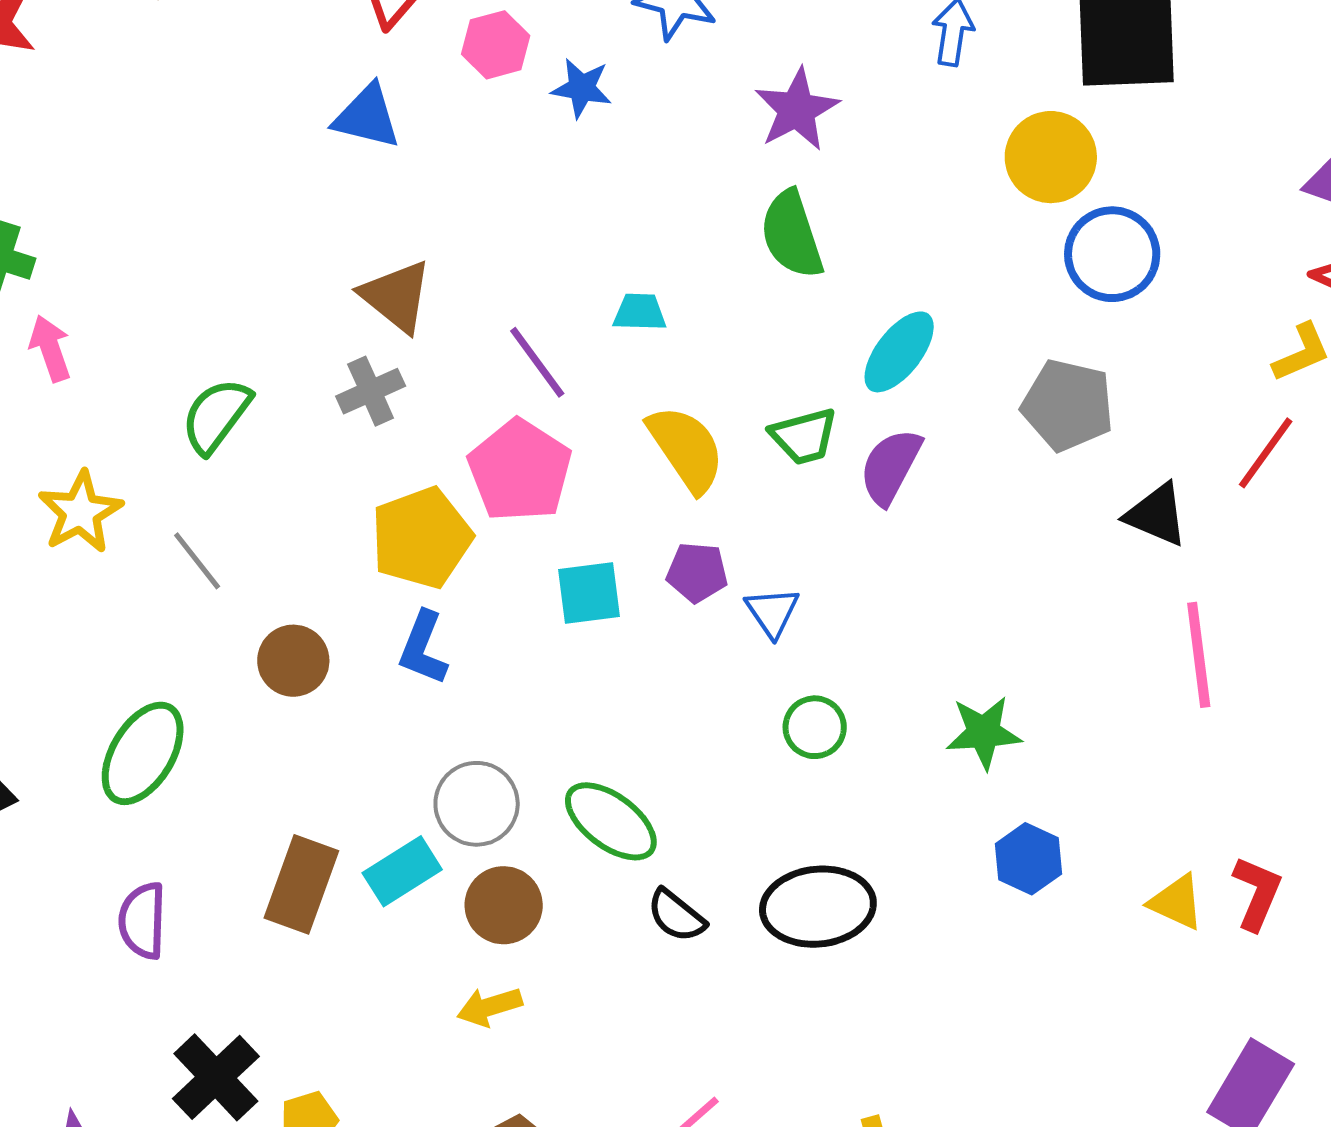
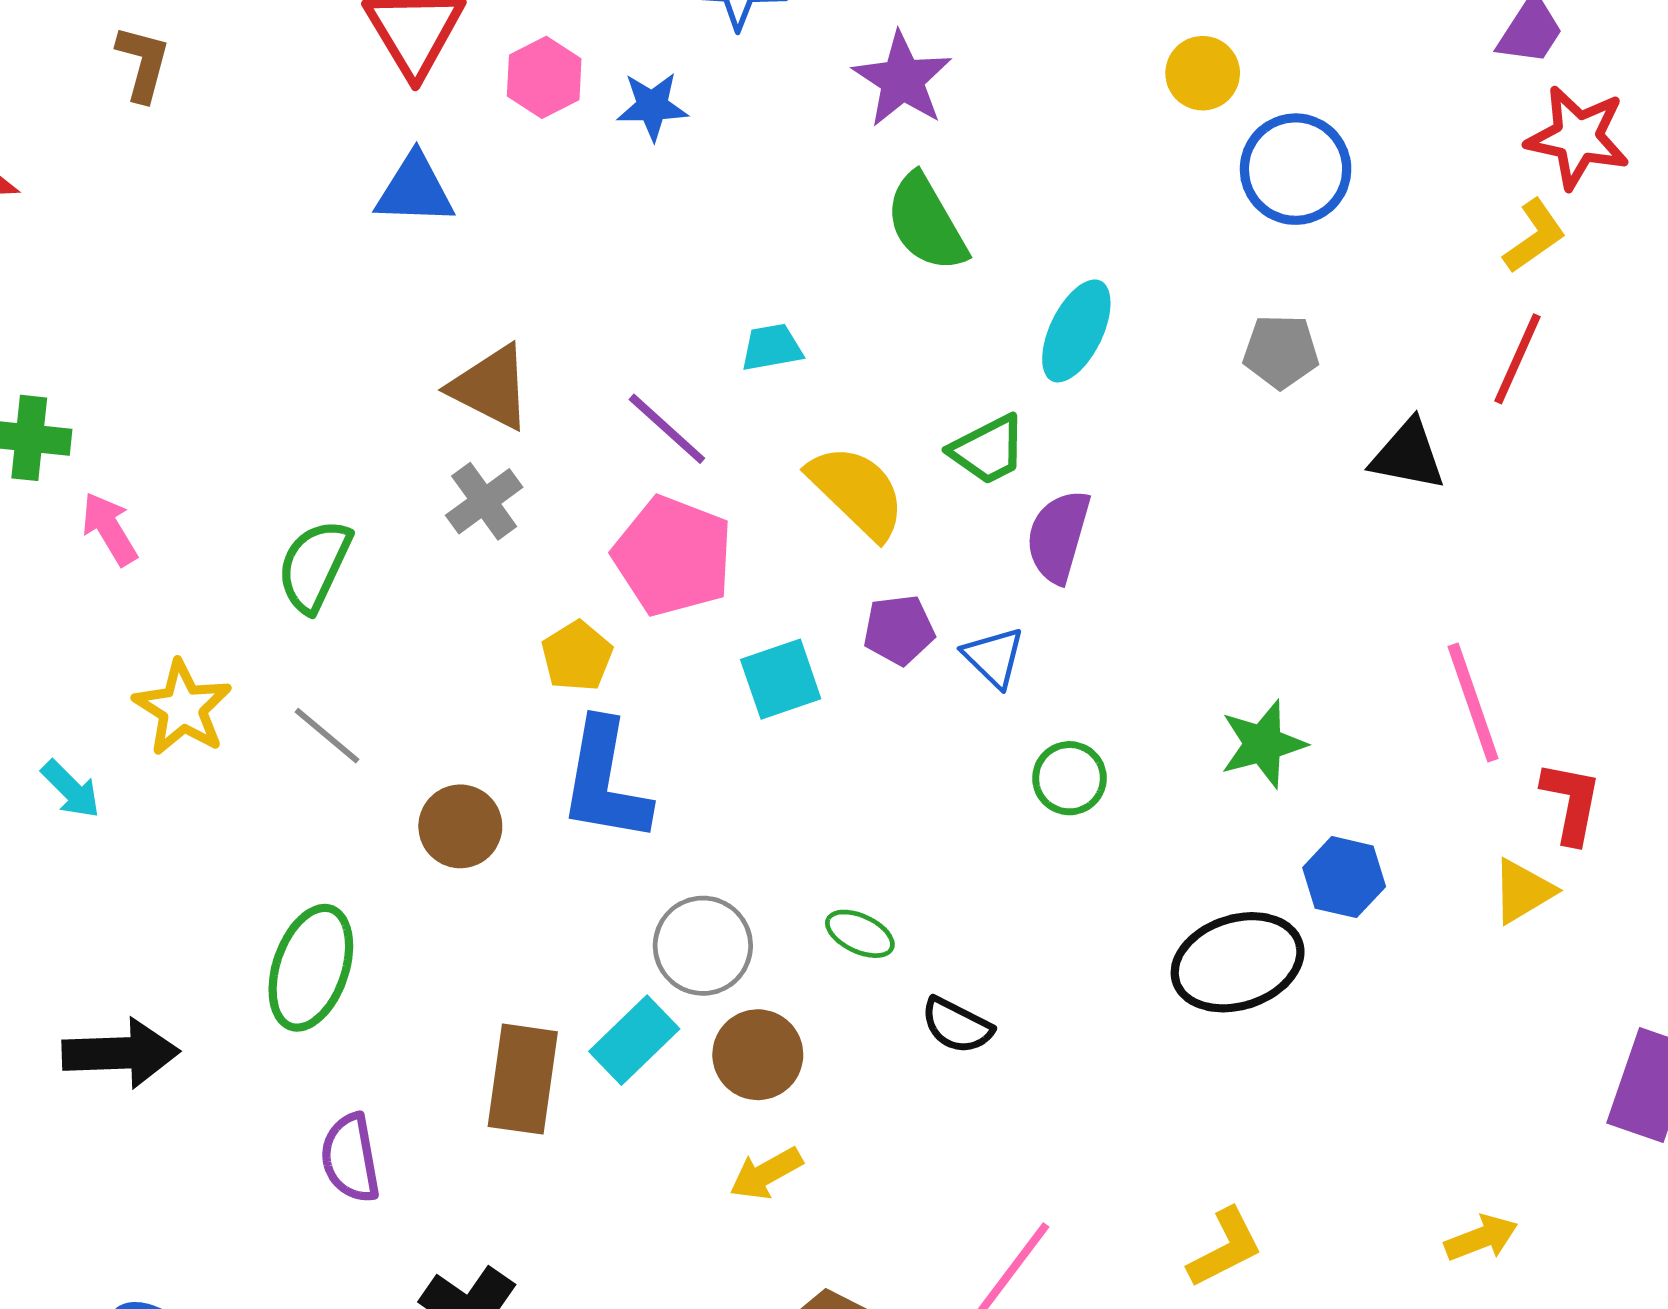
yellow circle: (1051, 157) -> (1203, 73), size x0.7
gray pentagon: (1068, 405) -> (1281, 352), size x0.7
purple semicircle: (891, 467) -> (1058, 536), moved
yellow pentagon: (421, 538) -> (577, 656), size x0.6
blue L-shape: (423, 648) -> (605, 781), size x1.5
pink line: (1199, 655) -> (1473, 702), moved
green ellipse: (611, 821) -> (860, 934), size x0.6
red L-shape: (1257, 893) -> (1571, 802), moved
yellow triangle: (1177, 902) -> (1523, 891), turned -44
black ellipse: (818, 907) -> (1238, 962), moved

